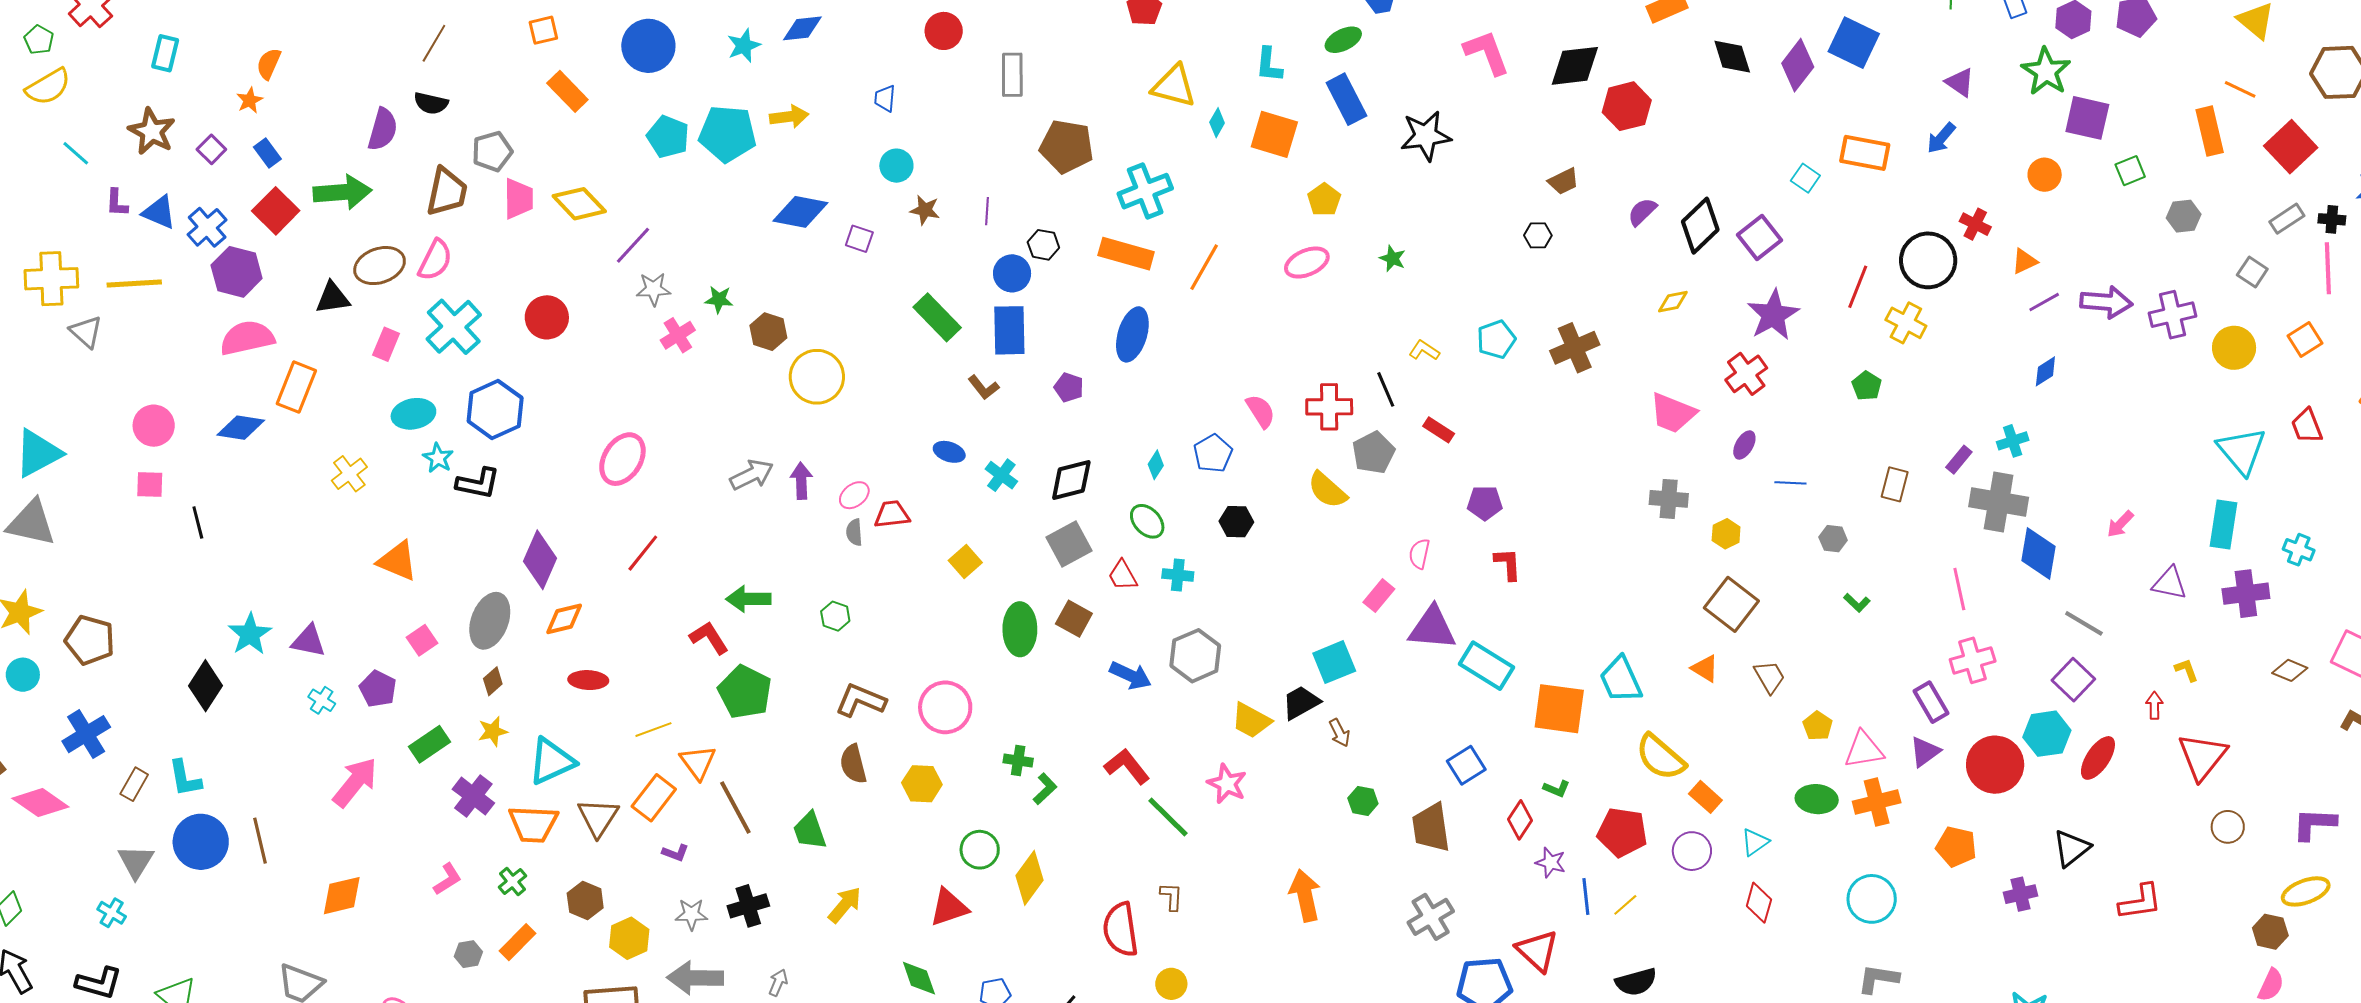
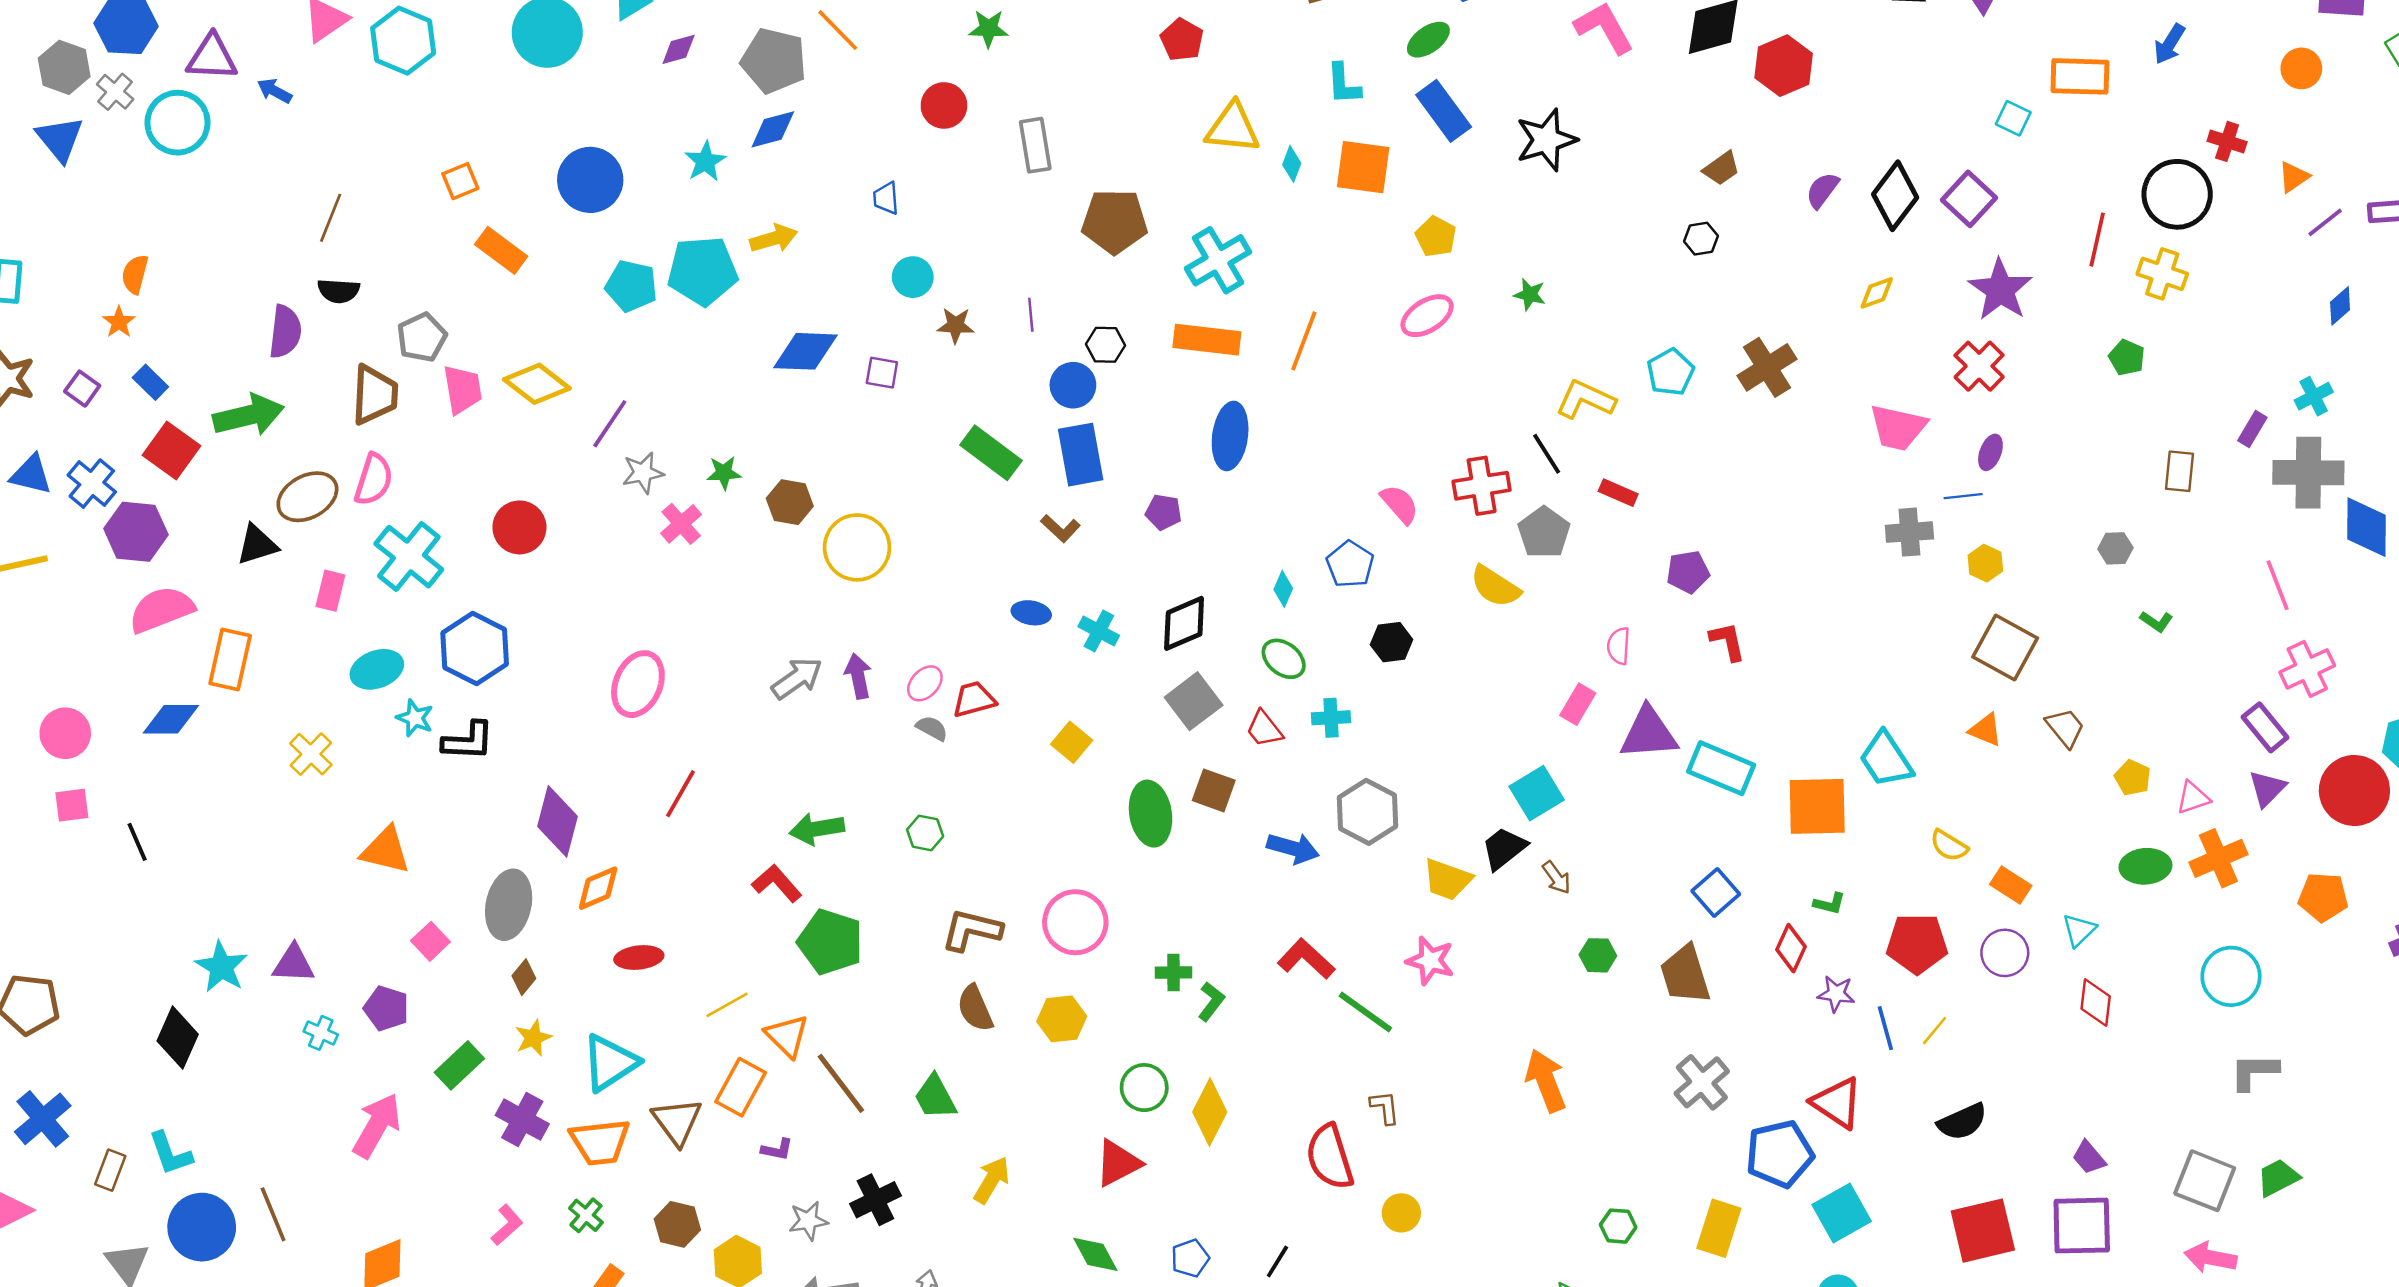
yellow L-shape: (1424, 350) -> (1585, 399), size x1.6
blue line: (1790, 483) -> (1963, 496), moved
gray semicircle: (854, 532) -> (932, 728), turned 132
pink triangle: (1864, 750) -> (2193, 798), size x0.7
yellow semicircle: (1661, 757) -> (1949, 846), size x0.6

